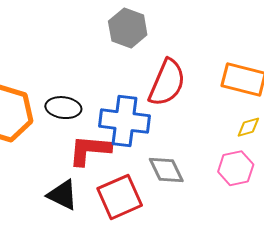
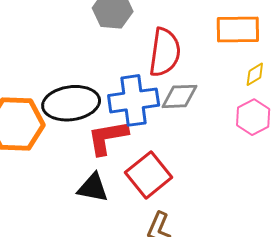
black ellipse: (63, 108) -> (71, 103), size x1.6
gray diamond: (166, 170) -> (180, 96), moved, turned -51

